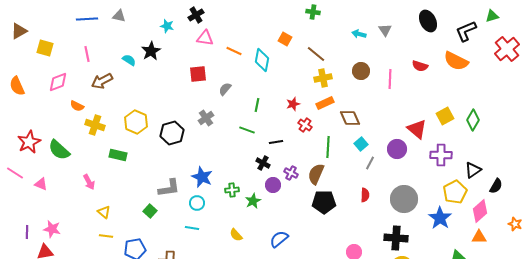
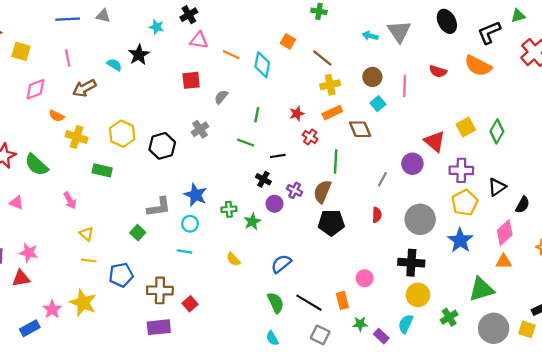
gray triangle: (385, 30) -> (399, 31), size x1.6
cyan square: (361, 144) -> (378, 104), moved
yellow pentagon: (455, 192) -> (465, 203), moved

